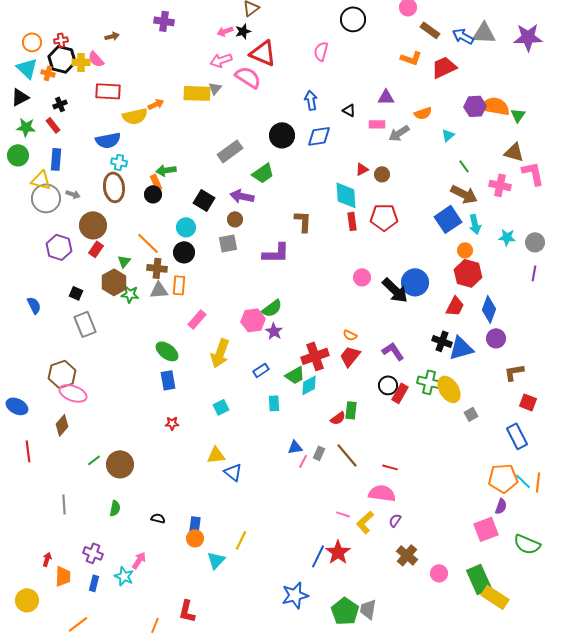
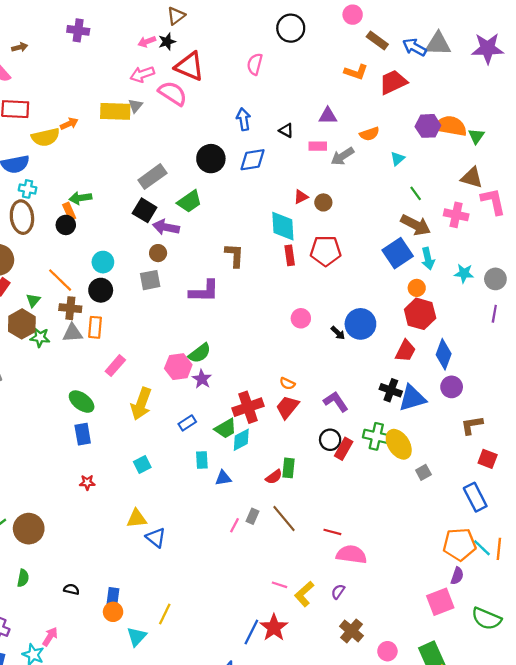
black square: (204, 200) -> (145, 210), moved
black arrow: (395, 290) -> (338, 333), size x0.5
blue triangle: (295, 447) -> (223, 478), moved
pink semicircle: (382, 493) -> (351, 554), moved

